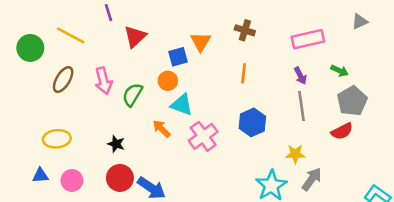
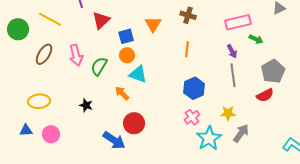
blue square: (178, 57) -> (126, 36), moved
green arrow: (339, 71) -> (256, 39), moved
pink cross: (203, 136) -> (192, 117), moved, size x0.7
red circle: (120, 178) -> (134, 123), moved

